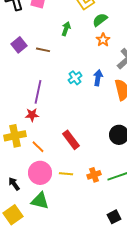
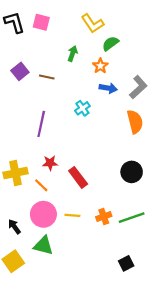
orange star: (103, 40) -> (100, 66), moved
blue arrow: (98, 78) -> (108, 88), moved, turned 91
red star: (32, 115) -> (50, 163), moved

